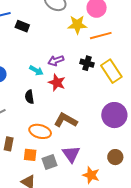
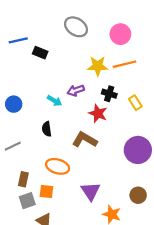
yellow star: (77, 25) -> (98, 66), moved
yellow rectangle: (111, 71) -> (135, 103), size x0.6
red star: (57, 83) -> (98, 113), moved
brown L-shape: (66, 120) -> (85, 140), moved
gray square: (49, 162) -> (27, 201), moved

